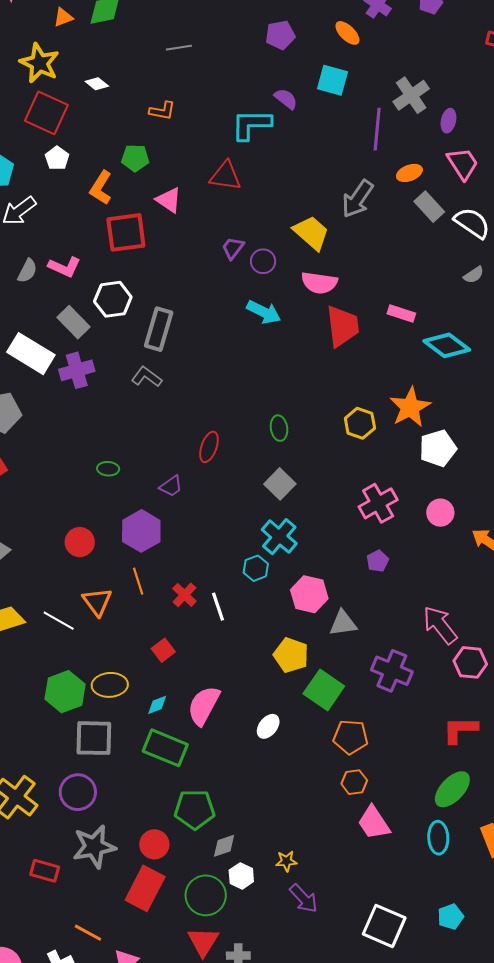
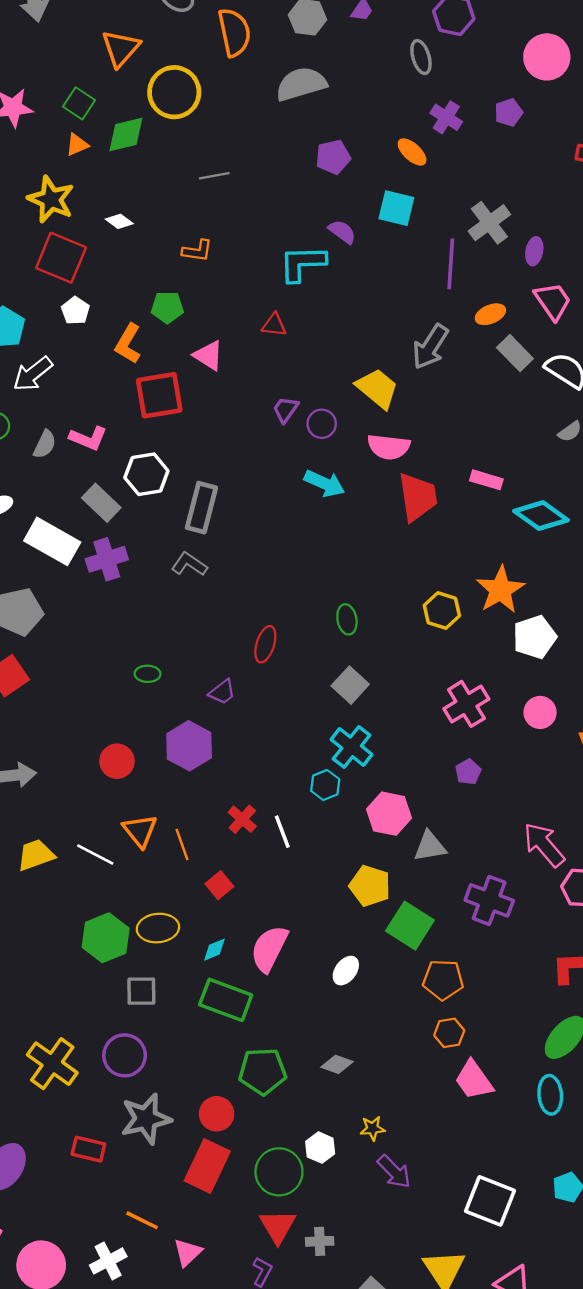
red triangle: (225, 176) -> (274, 325), size x0.7
orange line: (138, 581) -> (182, 845), moved
gray square: (94, 738) -> (141, 991), size x0.7
gray diamond: (224, 846) -> (337, 1064), moved, turned 40

